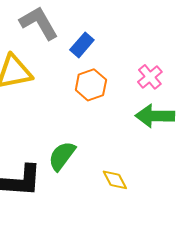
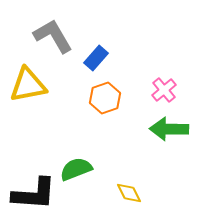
green semicircle: (62, 156) -> (76, 169), turned 32

